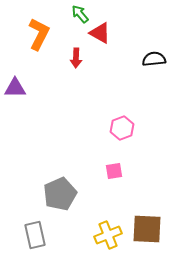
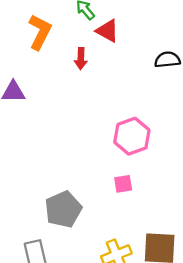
pink hexagon: (122, 128) -> (132, 136), size x1.4

